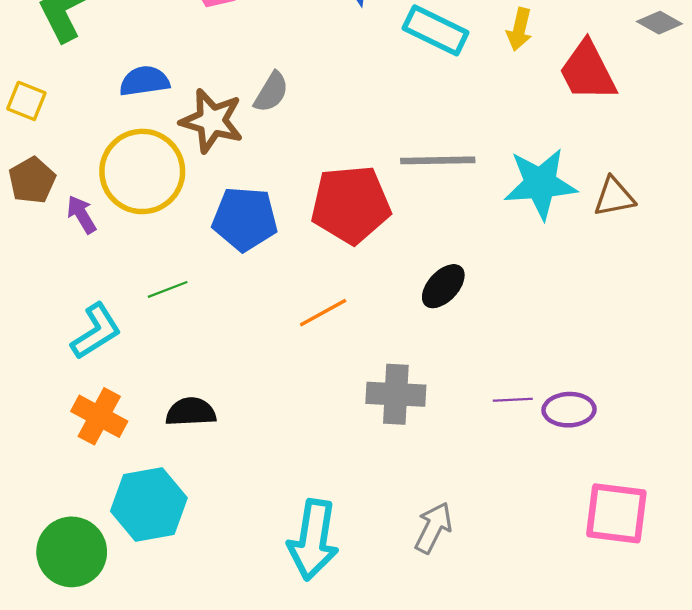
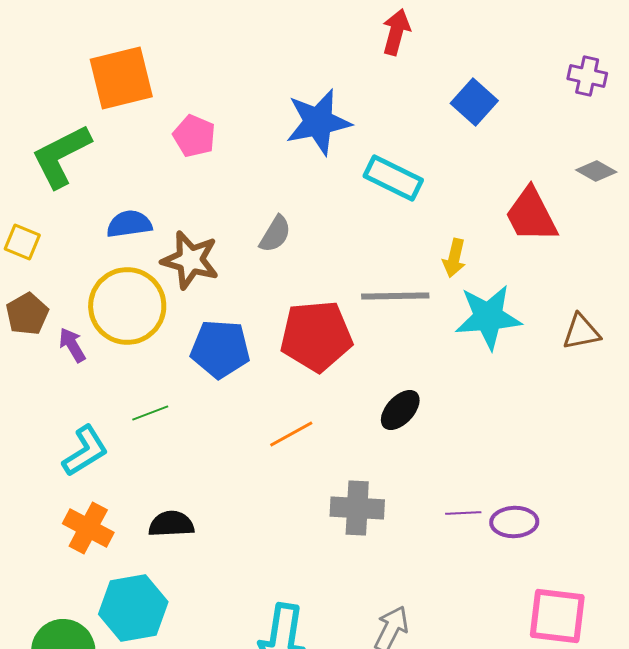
yellow arrow: (519, 29) -> (454, 258), moved
gray semicircle: (271, 92) -> (275, 234), moved
brown triangle: (614, 197) -> (581, 332), moved

